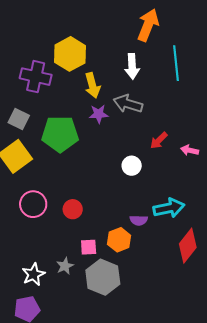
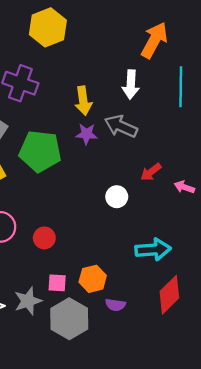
yellow hexagon: (70, 54) -> (48, 27), moved
purple semicircle: (139, 220) -> (115, 305), moved
gray star: (65, 266) -> (28, 301), size x1.4

